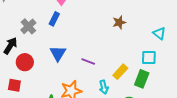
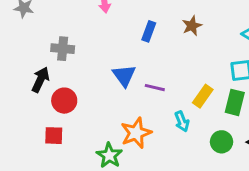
blue rectangle: (54, 19) -> (149, 31), moved
gray cross: (28, 26) -> (63, 49), turned -35
blue triangle: (58, 53) -> (124, 76), moved

